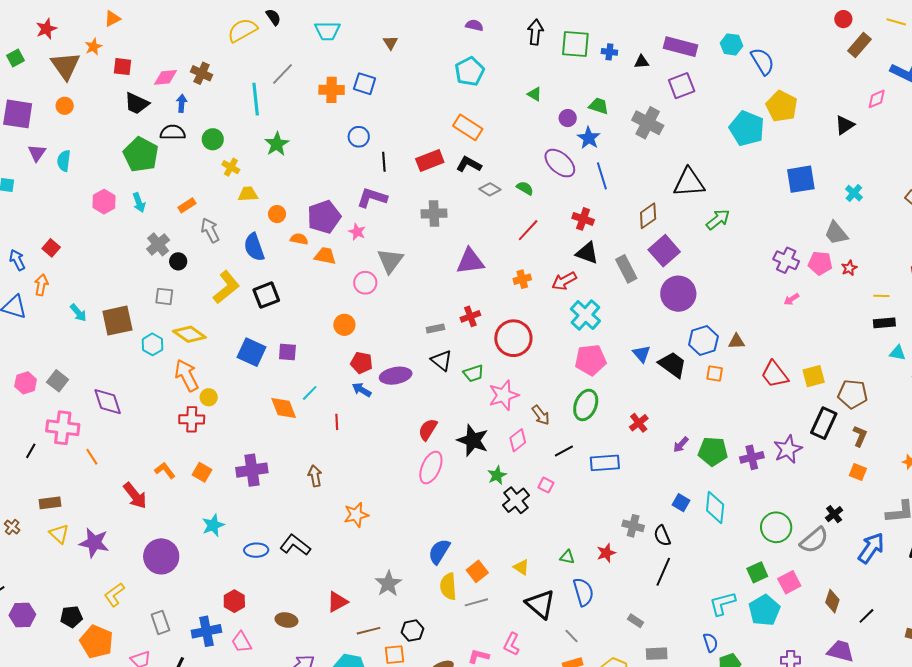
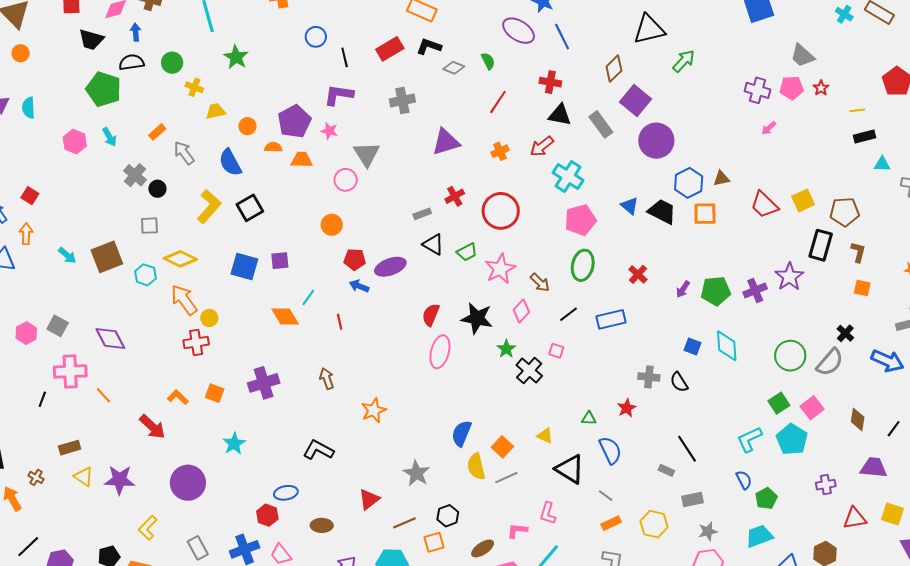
green semicircle: (525, 188) -> (488, 61), turned 42
cyan cross: (854, 193) -> (844, 14), moved
orange square: (715, 374) -> (705, 214), size x1.4
blue arrow: (871, 548) -> (887, 361), turned 88
blue ellipse: (256, 550) -> (286, 493), moved
black line: (663, 572) -> (687, 449), moved, turned -48

